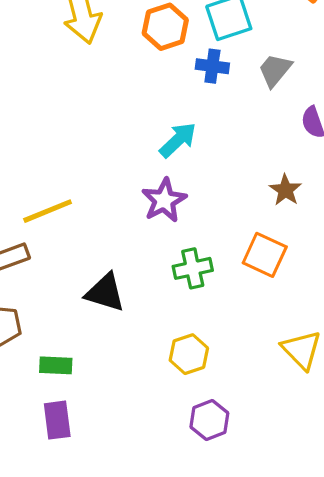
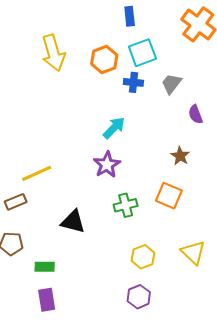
yellow hexagon: (189, 354) -> (143, 257), moved

